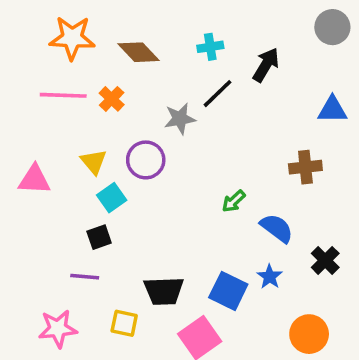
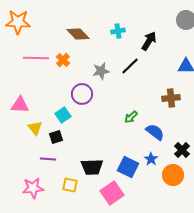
orange star: (72, 38) -> (18, 22), moved
black line: (218, 94) -> (130, 66), moved
yellow triangle: (94, 162) -> (35, 128), moved
orange circle: (309, 334) -> (173, 175), moved

